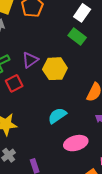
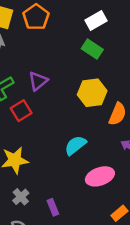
white rectangle: (82, 13) -> (96, 21), turned 30
yellow hexagon: (55, 69) -> (92, 93), moved

